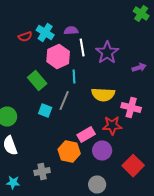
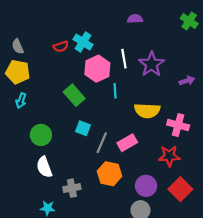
purple semicircle: (71, 30) -> (135, 19), moved
gray line: (64, 100) -> (102, 143), moved
red star: (112, 126) -> (169, 156), moved
pink rectangle: (86, 134) -> (127, 143), moved
purple circle: (102, 150) -> (146, 186), moved
gray cross: (42, 172) -> (72, 188), moved

